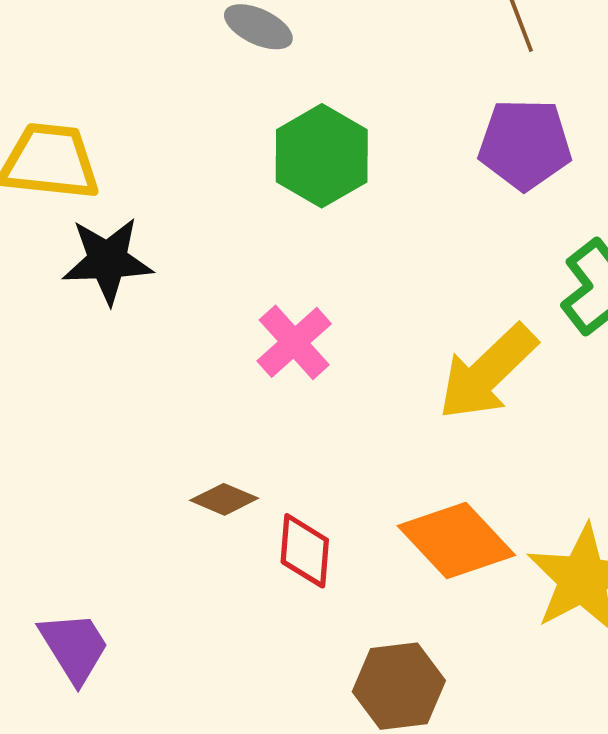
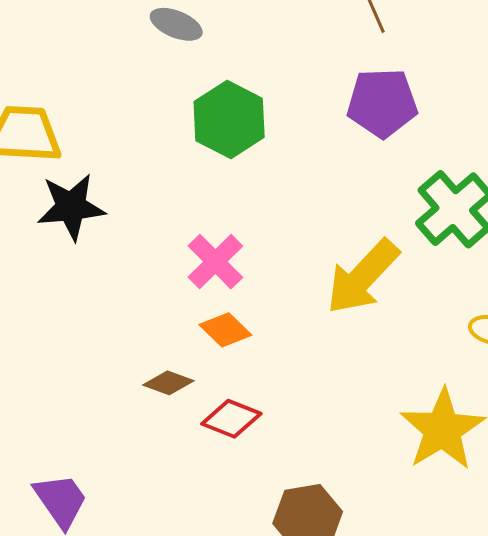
orange diamond: (456, 540) -> (225, 330), moved, size x0.6
red diamond: (305, 551) -> (231, 419), turned -70

